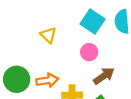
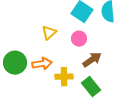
yellow triangle: (48, 35) -> (49, 33), moved, turned 35

